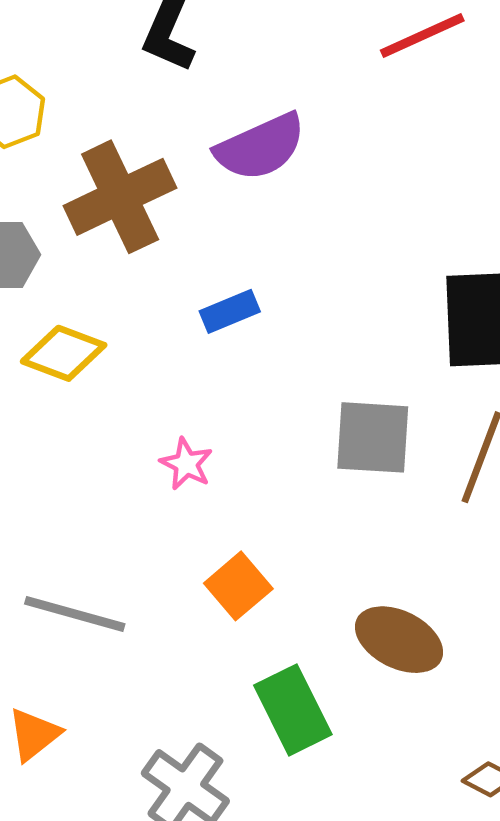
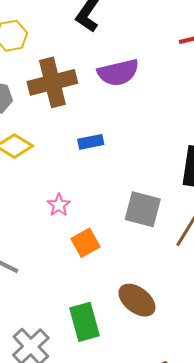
orange square: (238, 586) -> (85, 243), moved

